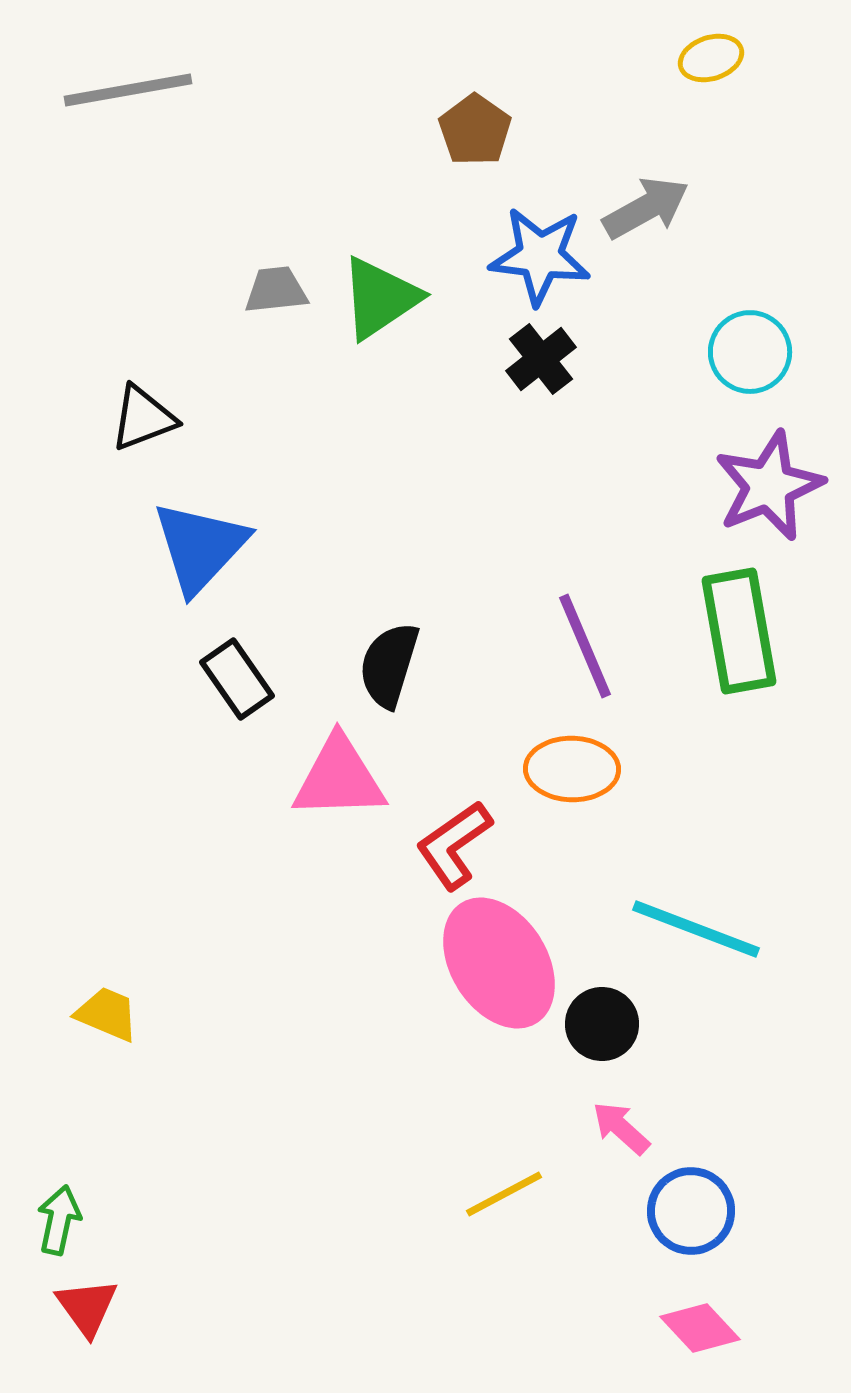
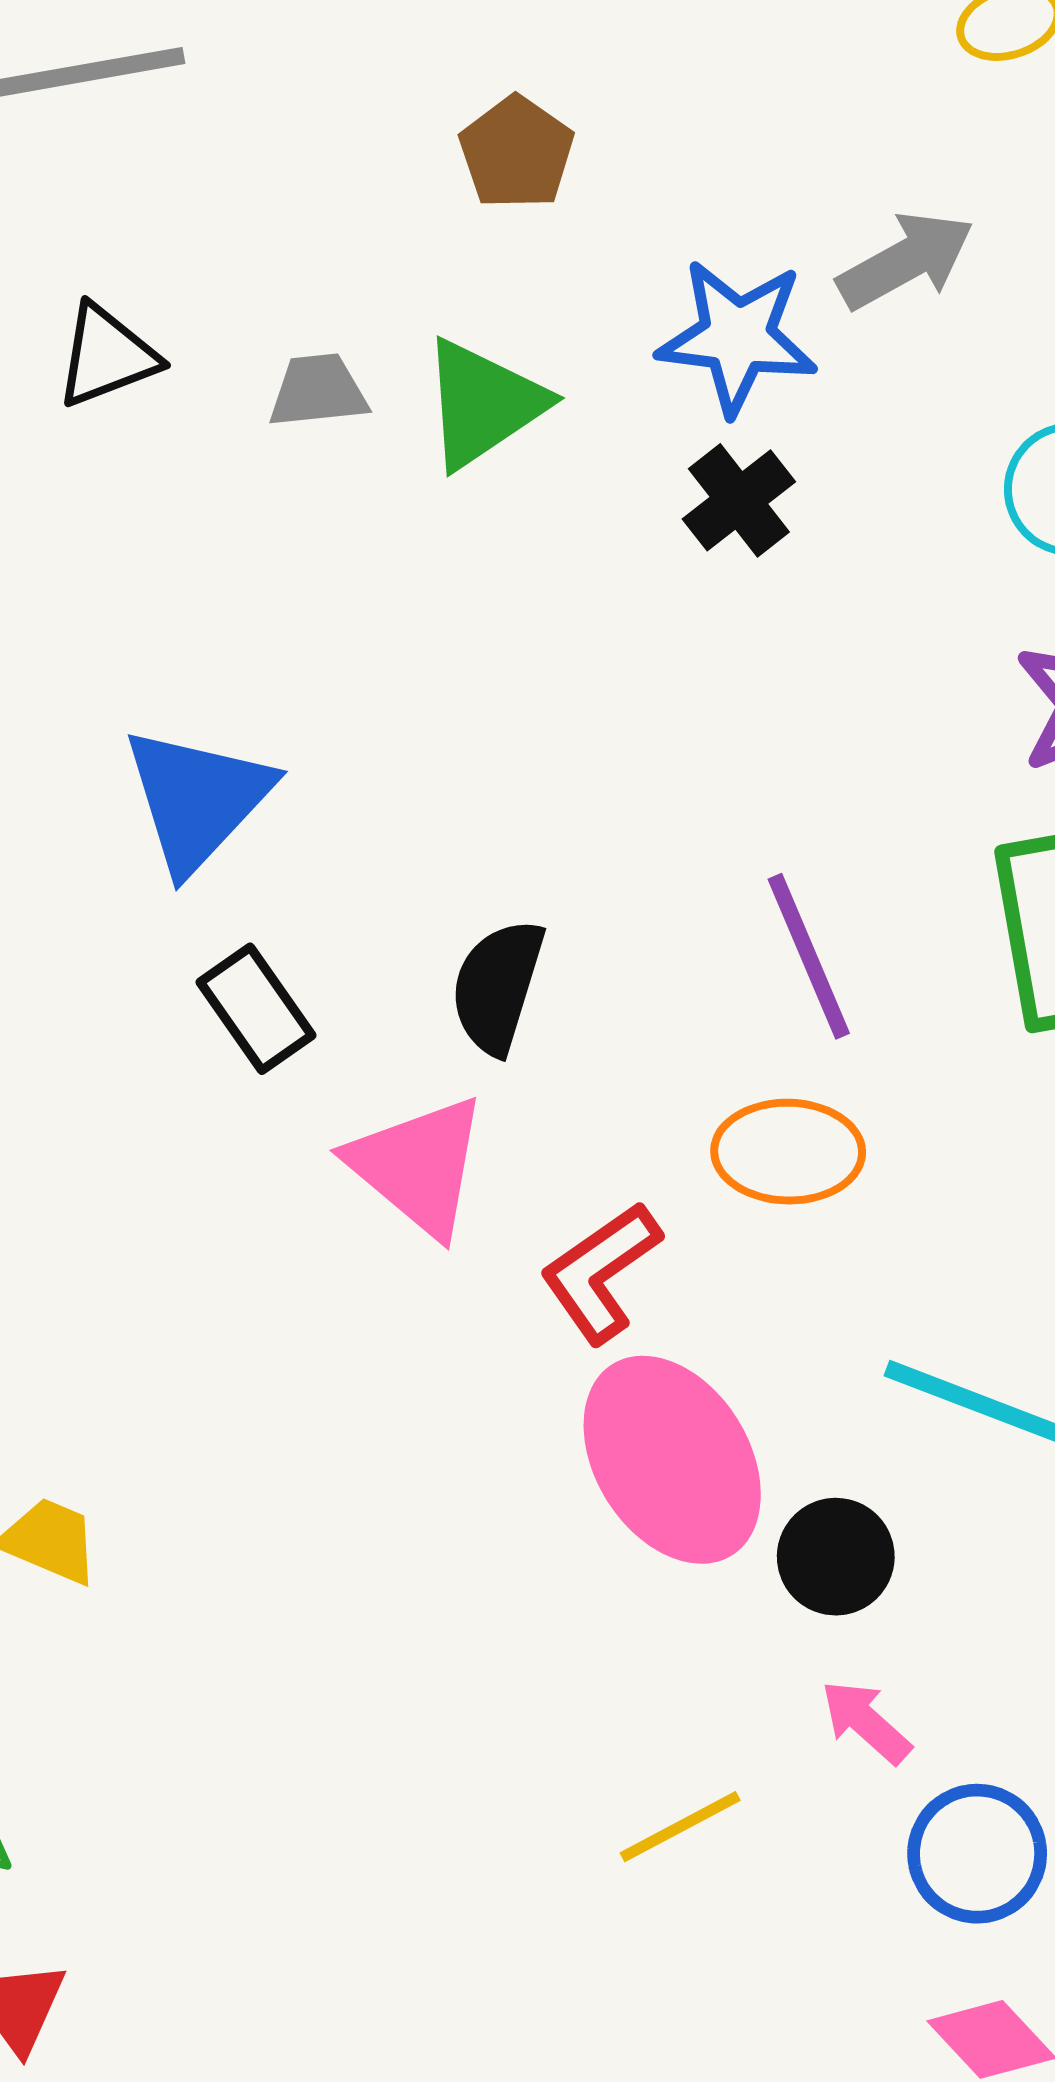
brown pentagon: (475, 130) -> (517, 153), moved
black triangle: (143, 418) -> (107, 356), moved
pink triangle: (339, 778) -> (418, 1166), turned 42

